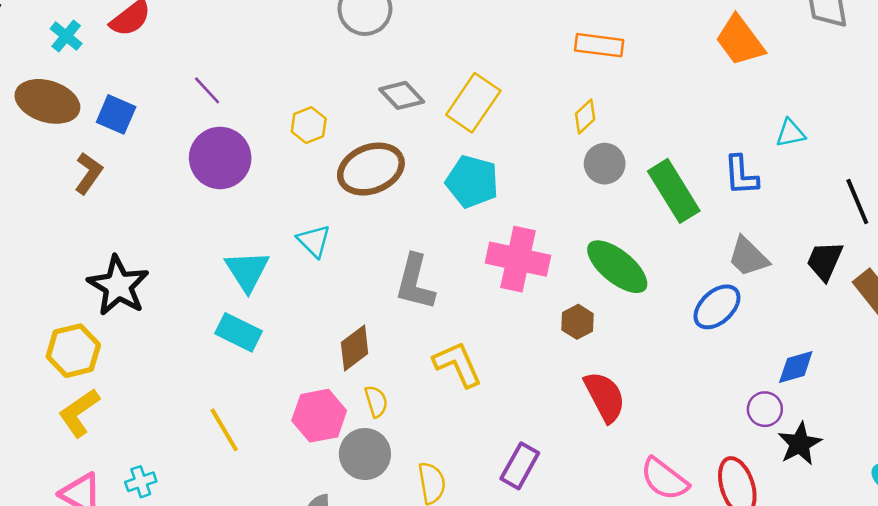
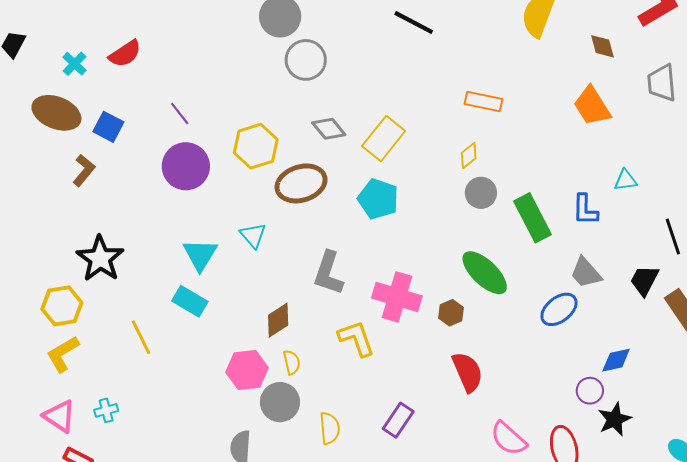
yellow hexagon: (309, 125) -> (256, 146), size x1.6
pink cross: (518, 259) -> (397, 297), moved
yellow line: (224, 430) -> (141, 337), moved

